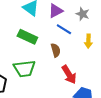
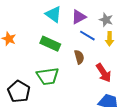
yellow arrow: (88, 41) -> (109, 39), moved
red arrow: (69, 75) -> (104, 73), moved

